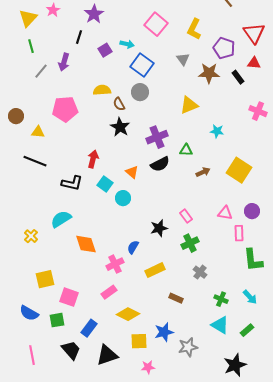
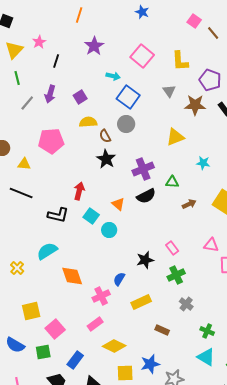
purple star: (94, 14) -> (94, 46), moved
yellow L-shape: (194, 29) -> (180, 61), turned -30
black line: (79, 37) -> (56, 61), moved
purple square: (105, 50) -> (80, 97), moved
pink square: (69, 297) -> (55, 329), turned 30

